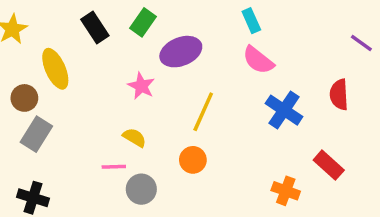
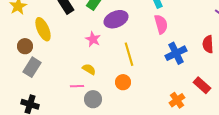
pink semicircle: (258, 60) -> (161, 24), turned -144
blue cross: (284, 110) -> (176, 53), turned 30
yellow line: (203, 112) -> (129, 54), turned -40
orange cross: (286, 191) -> (177, 100), turned 35

